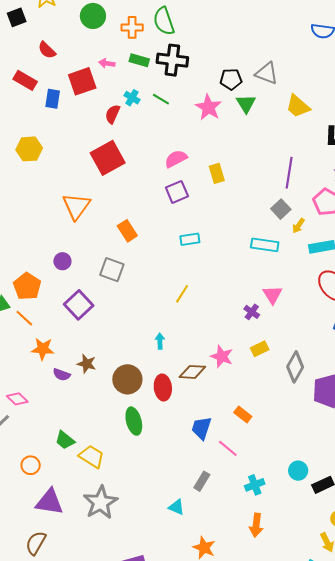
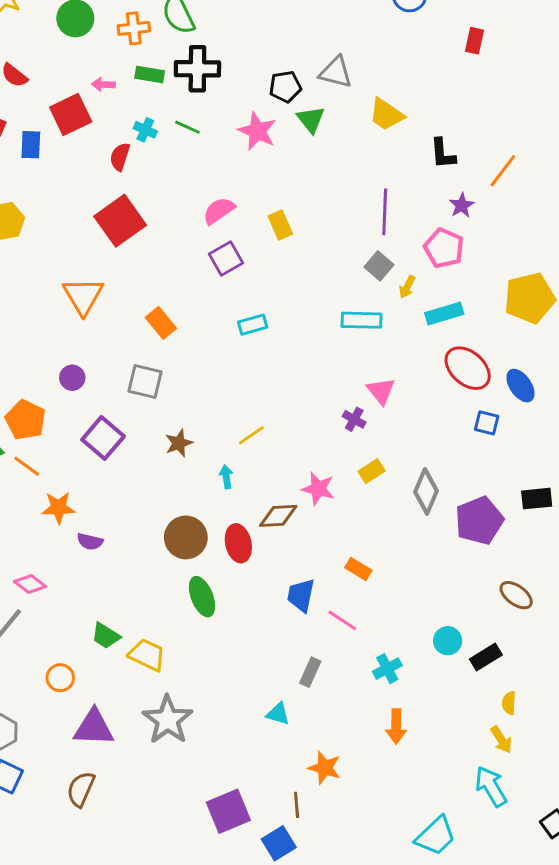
yellow line: (182, 294) -> (251, 435), moved, turned 30
brown star: (87, 364) -> (179, 443), moved, turned -30

